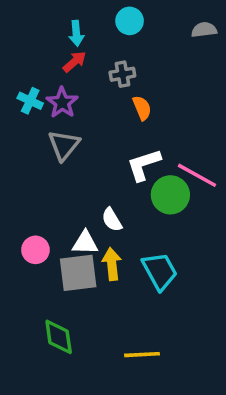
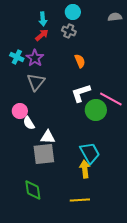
gray cross: (122, 74) -> (69, 31), moved, turned 32
white semicircle: (112, 220) -> (29, 123), moved
pink circle: (35, 250) -> (20, 111), moved
yellow arrow: (112, 264) -> (85, 169), moved

